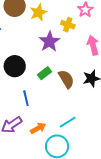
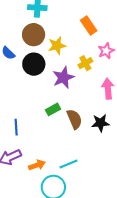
yellow cross: (68, 25) -> (85, 63), turned 32
black circle: (15, 66) -> (34, 64), moved
blue line: (26, 98) -> (16, 127), moved

